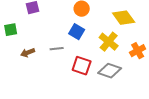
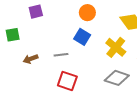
red square: (82, 66) -> (67, 81), moved

